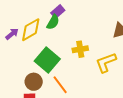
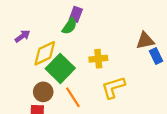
purple rectangle: (58, 12) -> (76, 14), turned -32
yellow diamond: (31, 30) -> (45, 53), moved
yellow L-shape: (106, 62) -> (113, 87), moved

